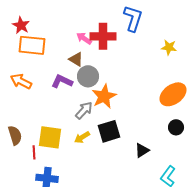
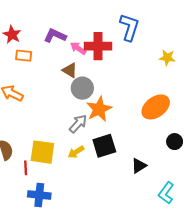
orange rectangle: (32, 45) -> (24, 56), size x0.6
purple L-shape: (62, 81) -> (55, 36), moved
orange ellipse: (173, 94) -> (156, 107), moved

